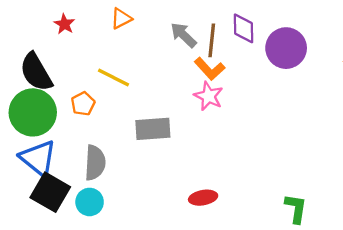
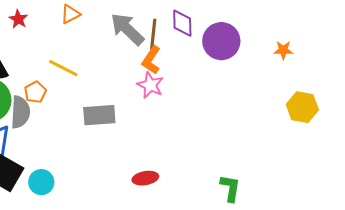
gray arrow: (183, 35) -> (127, 29), size x1.4
orange L-shape: (210, 69) -> (151, 60), turned 76
gray semicircle: (95, 163) -> (20, 112), moved

